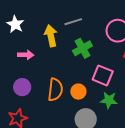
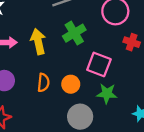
yellow arrow: (51, 36) -> (38, 42), moved
orange semicircle: (55, 90) -> (43, 83), size x0.7

